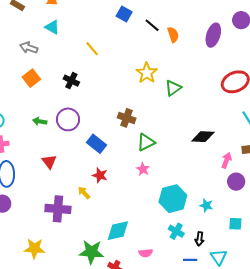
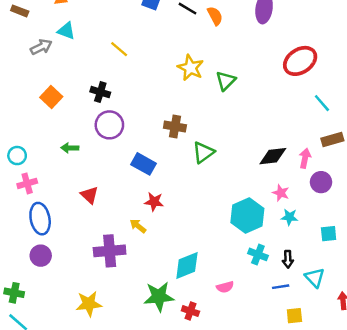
gray arrow: (29, 48) -> (41, 47), moved, turned 144
purple circle: (68, 119) -> (109, 125), moved
black diamond: (203, 137) -> (273, 156), moved
pink star: (143, 169) -> (281, 193), moved

